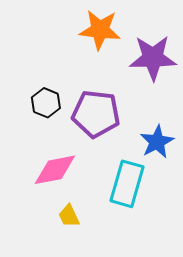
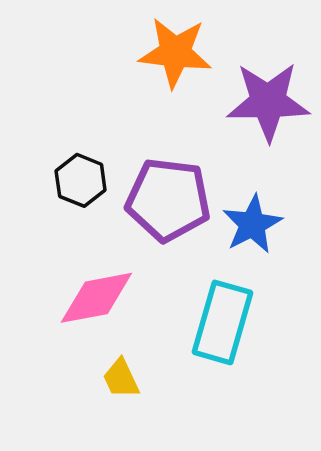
blue star: (157, 142) -> (252, 224), moved

